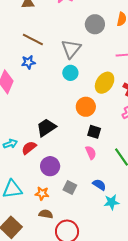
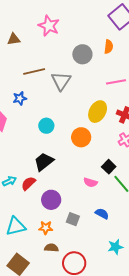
brown line: (33, 40) -> (34, 72), moved, turned -35
cyan circle: (70, 73) -> (46, 126), moved
black square: (94, 132) -> (109, 167), moved, turned 32
pink semicircle: (91, 153) -> (90, 182), turned 136
cyan star: (111, 202) -> (115, 247), moved

